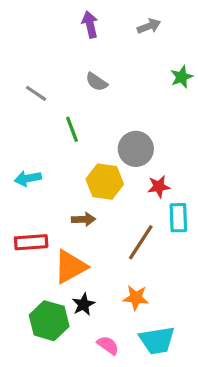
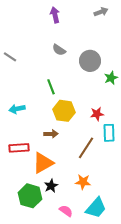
gray arrow: (149, 26) -> (101, 12), moved
green star: (182, 77) -> (111, 78), moved
gray line: (36, 93) -> (10, 57), moved
green line: (72, 129) -> (51, 87), moved
gray circle: (136, 149) -> (90, 61), moved
cyan trapezoid: (157, 340) -> (96, 208), turned -40

